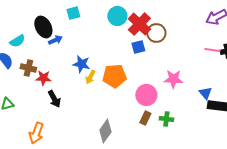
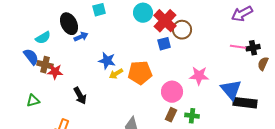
brown cross: (28, 68) -> (45, 65), moved
yellow arrow: (90, 77) -> (116, 74), turned 32
red star: (43, 78) -> (55, 72), moved
blue triangle: (205, 93) -> (231, 90), size x1.6

